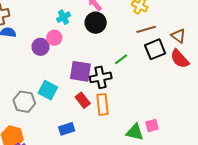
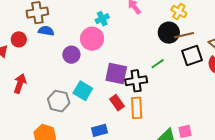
black circle: (96, 23) -> (169, 33), moved
pink circle: (54, 38) -> (92, 39), size x1.5
purple circle: (40, 47) -> (71, 55), moved

